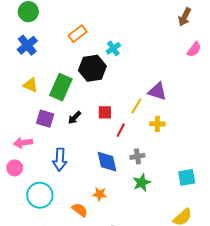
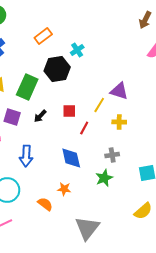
gray cross: (137, 156) -> (112, 155), moved

